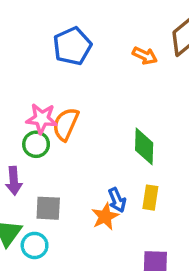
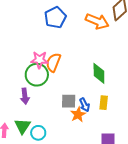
orange arrow: (145, 56) -> (97, 21), size x1.6
green circle: (36, 144) -> (37, 75), size x1.5
gray square: (48, 208) -> (69, 101), moved

